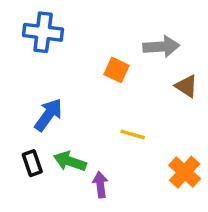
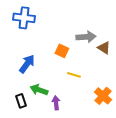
gray arrow: (161, 47) -> (86, 37), moved
orange square: (117, 70) -> (62, 51), moved
black rectangle: (32, 163) -> (21, 101), moved

